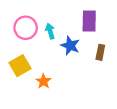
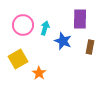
cyan arrow: (50, 31) -> (45, 28), turned 32

